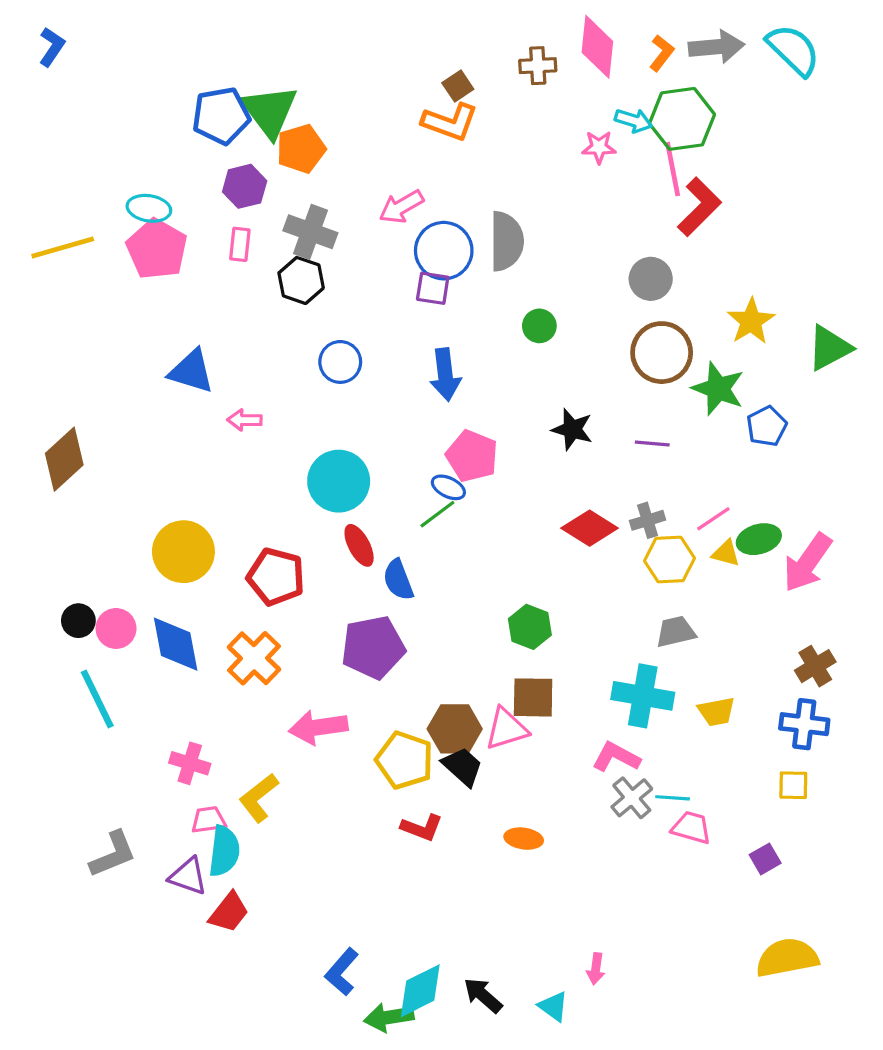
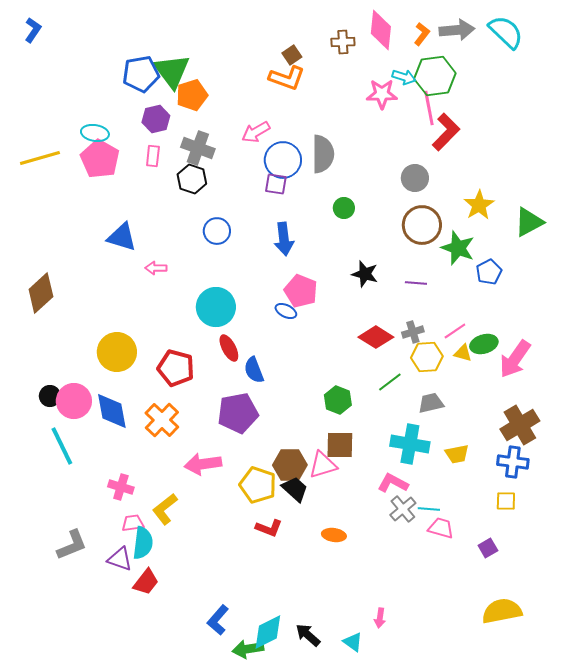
pink star: (599, 147) -> (382, 94), size x1.4
green line: (437, 514) -> (390, 382), moved
pink circle: (116, 628) -> (74, 401), size x1.4
brown cross: (815, 666) -> (520, 425), size x1.5

